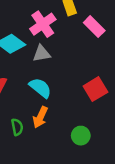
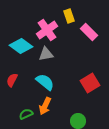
green semicircle: (17, 127) -> (26, 114), turned -104

